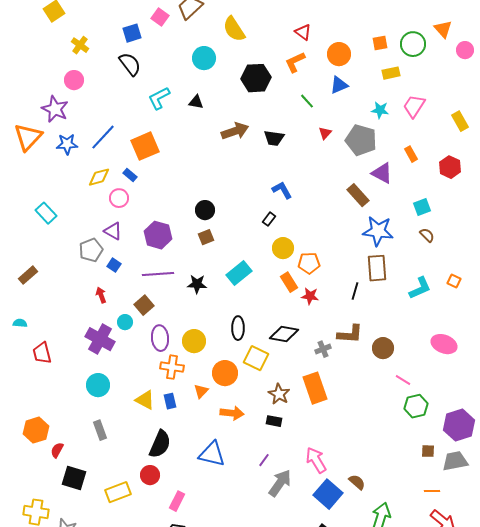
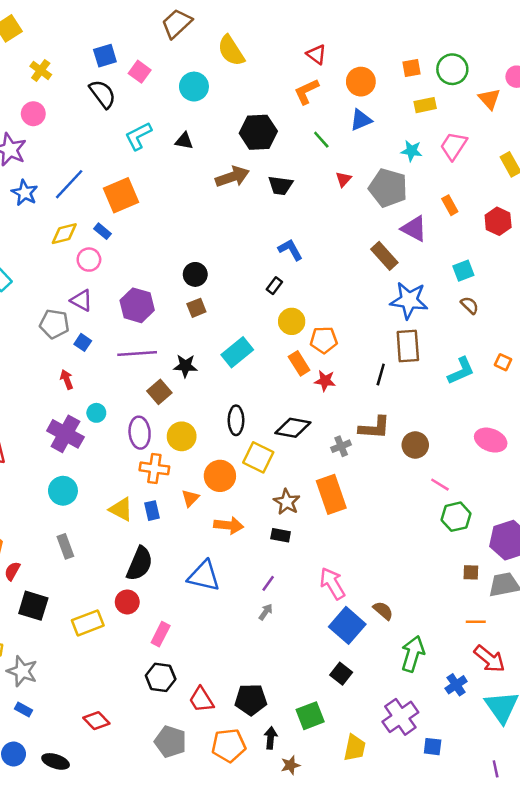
pink square: (160, 17) -> (140, 72), moved
orange triangle: (443, 29) -> (489, 99), moved
black hexagon: (256, 78) -> (258, 132), moved
blue star: (67, 144) -> (25, 193), turned 30
gray pentagon: (91, 250) -> (54, 324), turned 30
brown square: (144, 305) -> (159, 392), moved
gray arrow: (280, 483) -> (266, 612), moved, size x0.5

